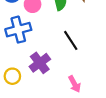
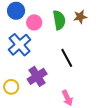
blue cross: (18, 30) -> (20, 45), turned -30

